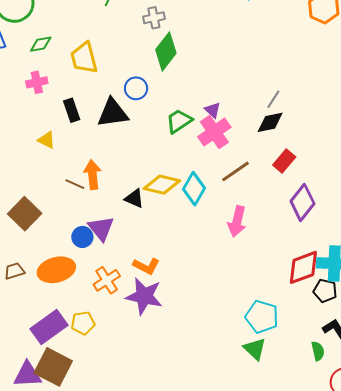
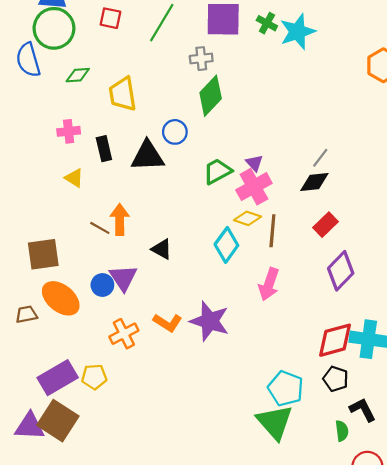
pink cross: (37, 82) -> (69, 131), moved
brown line: (236, 171) -> (272, 231), turned -56
yellow diamond: (162, 185) -> (248, 218), moved, size x0.7
brown square: (25, 214) -> (43, 254), turned 32
orange ellipse: (56, 270) -> (61, 298), moved, turned 48
black pentagon: (325, 291) -> (336, 379), moved
purple star: (144, 296) -> (210, 321), moved
green triangle: (255, 349) -> (275, 422), size x1.5

